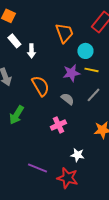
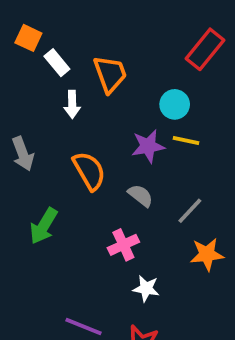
orange trapezoid: (64, 33) -> (110, 74), moved
white rectangle: (14, 41) -> (57, 63), moved
gray line: (93, 95) -> (190, 211), moved
white star: (77, 155) -> (146, 289), moved

